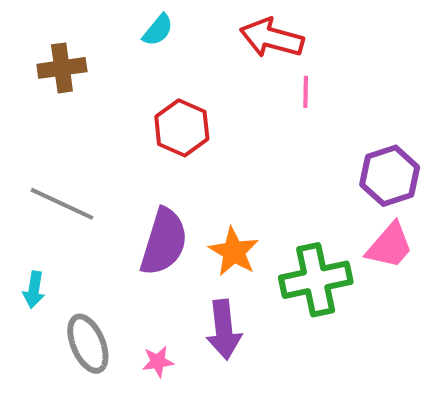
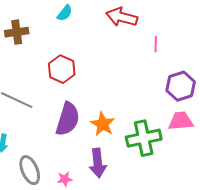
pink line: (306, 92) -> (156, 44), moved
red hexagon: (182, 128) -> (62, 69), moved
pink trapezoid: (390, 246) -> (181, 121), turned -136

